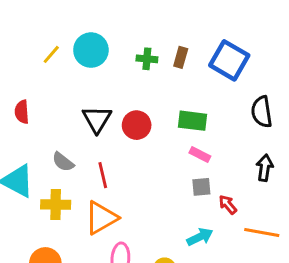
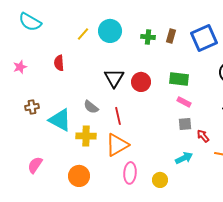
blue square: (229, 60) -> (204, 38), turned 36
red semicircle: (22, 112) -> (59, 63), moved

